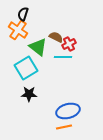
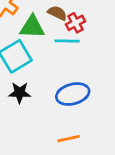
green triangle: (38, 47) -> (32, 27), turned -36
blue ellipse: (68, 111) -> (73, 94), moved

